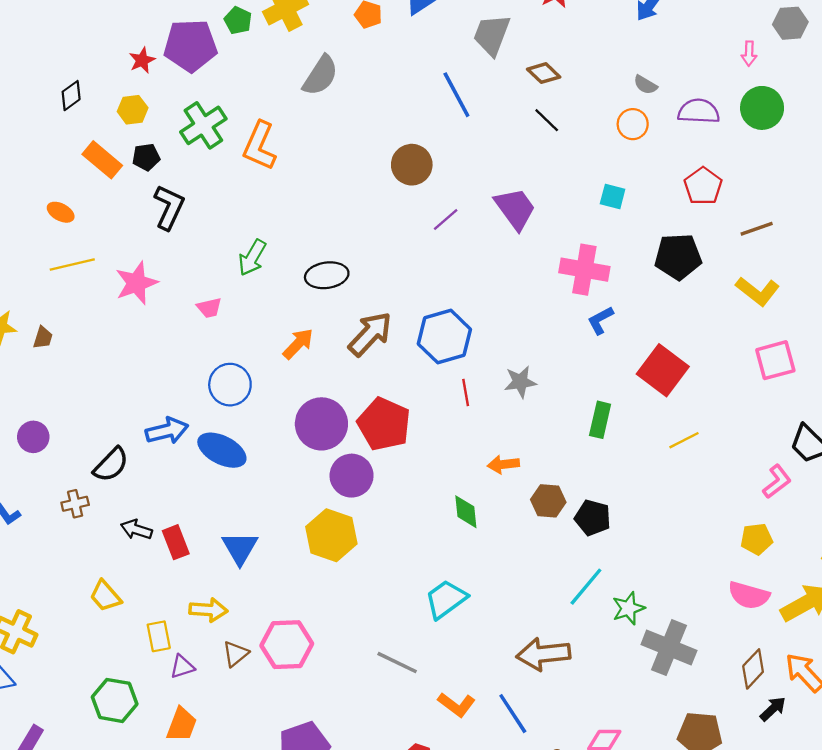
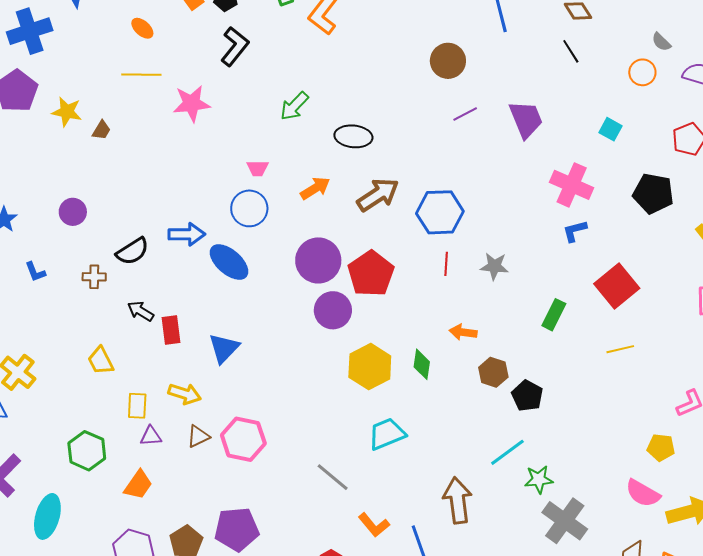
pink trapezoid: (209, 308) -> (258, 168), moved
yellow hexagon: (331, 535) -> (370, 367), moved
brown arrow: (543, 654) -> (458, 500), turned 75

